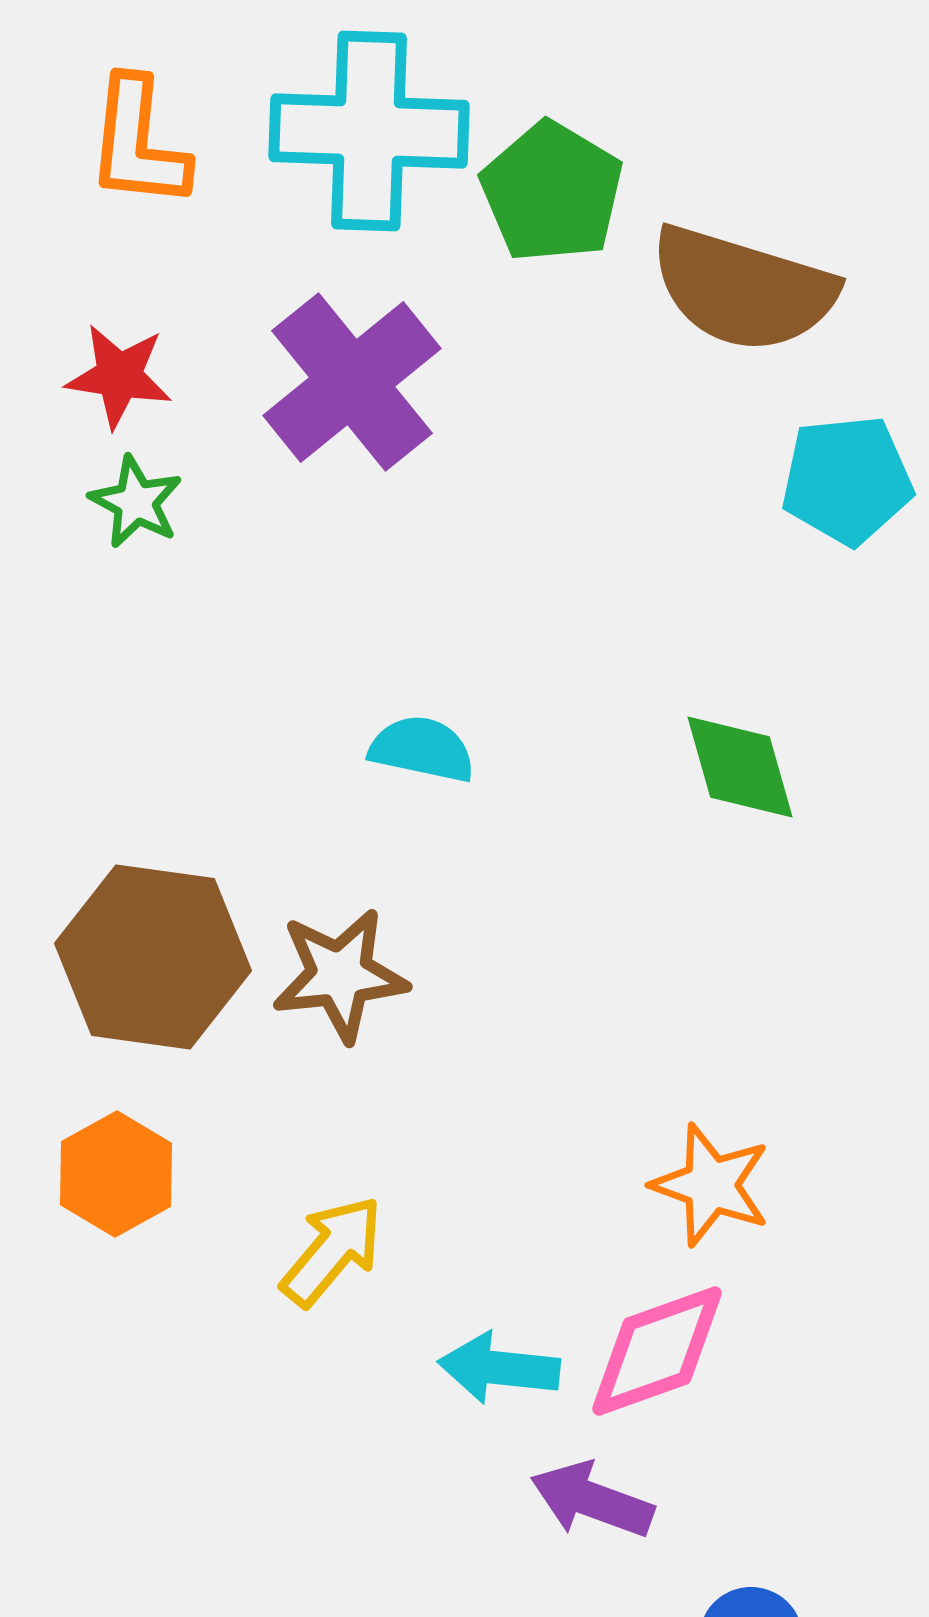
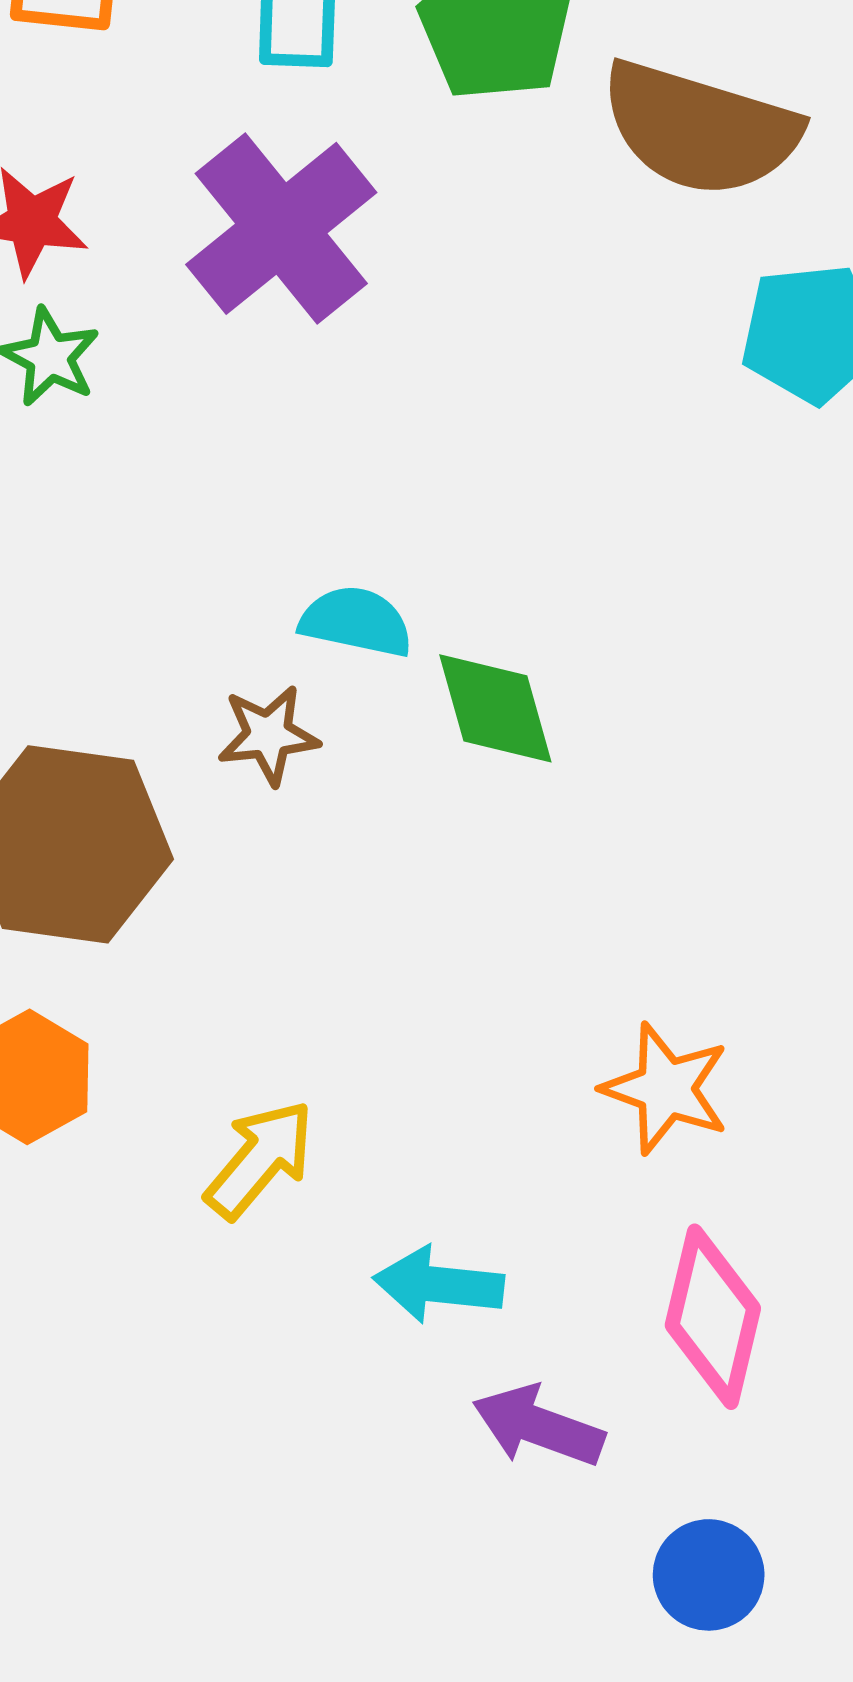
green diamond: (740, 767) -> (495, 708), moved
brown star: (340, 975) -> (268, 735), moved, size x0.7
pink diamond: (657, 1351) -> (713, 1317), moved, turned -57

